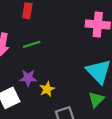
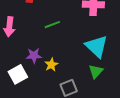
green line: (32, 44) -> (52, 25), moved

